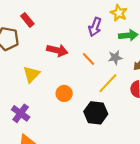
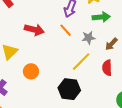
orange line: (88, 59) -> (66, 30), moved
orange circle: (64, 93) -> (31, 71), moved

